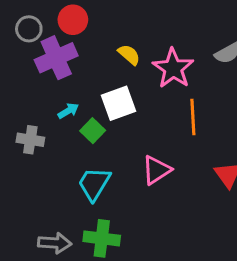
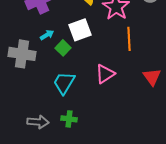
gray cross: (30, 140) -> (22, 54), size x1.5
green cross: (102, 238) -> (69, 119), size x0.7

